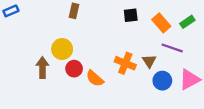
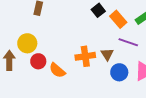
black square: (131, 15) -> (98, 10), moved, turned -32
orange cross: (125, 63) -> (85, 56), turned -30

